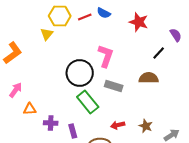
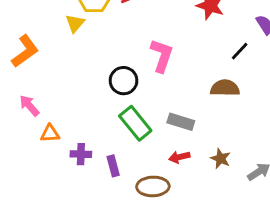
black circle: (80, 73) -> (124, 81), size x0.7
gray rectangle: (114, 86) -> (181, 122), moved
pink arrow: (16, 90) -> (29, 106), turned -77

